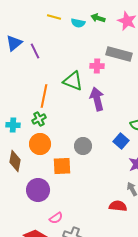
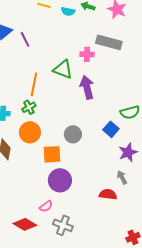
purple circle: (38, 190) -> (60, 180), moved

